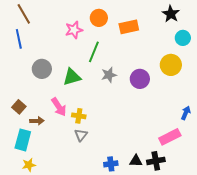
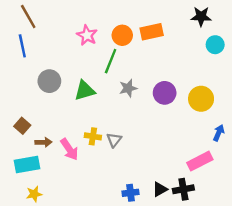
black star: (171, 14) -> (201, 16), turned -30
orange circle: (99, 18) -> (122, 35), moved
pink star: (74, 30) -> (87, 35), turned -30
yellow circle: (171, 65) -> (201, 99), moved
pink arrow: (59, 107) -> (69, 149), moved
gray triangle: (81, 135) -> (114, 140), moved
cyan rectangle: (23, 140) -> (27, 165), turned 65
black triangle: (136, 161) -> (160, 189), turned -32

